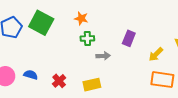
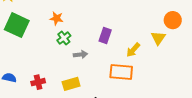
green cross: (87, 38) -> (64, 38), turned -32
orange rectangle: (162, 80) -> (121, 72), moved
red cross: (59, 81) -> (38, 82), turned 32

